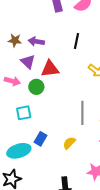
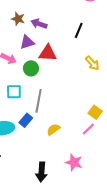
purple triangle: (28, 62) -> (27, 42), turned 49
gray line: (82, 113) -> (39, 101), moved

